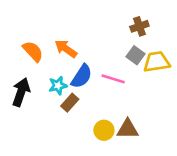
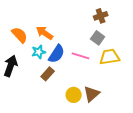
yellow trapezoid: (157, 62) -> (110, 57), moved
cyan star: (58, 86) -> (39, 52), moved
brown triangle: (128, 129) -> (92, 94), turned -42

